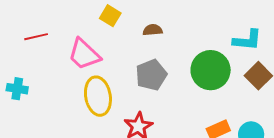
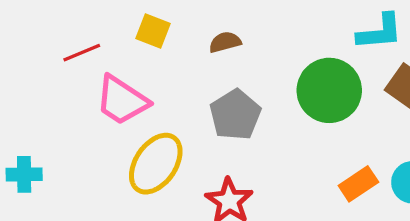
red line: (36, 37) -> (82, 53), moved
yellow ellipse: (98, 96) -> (156, 164), turned 54

